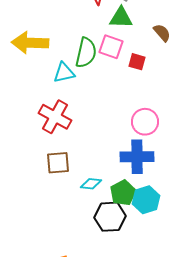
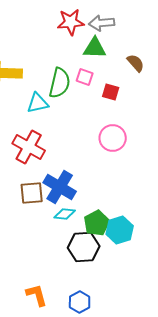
pink square: (111, 47) -> (85, 77), size x0.7
pink circle: (145, 122) -> (113, 138), moved
blue cross: (137, 157) -> (60, 187), moved, turned 32

